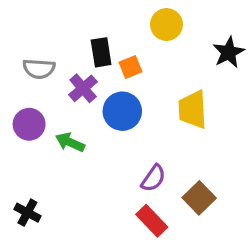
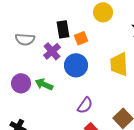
purple circle: (29, 124) -> (21, 83), moved
purple semicircle: (153, 178) -> (85, 105), moved

